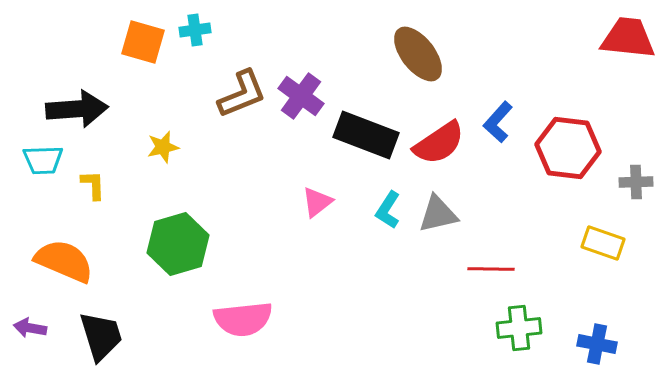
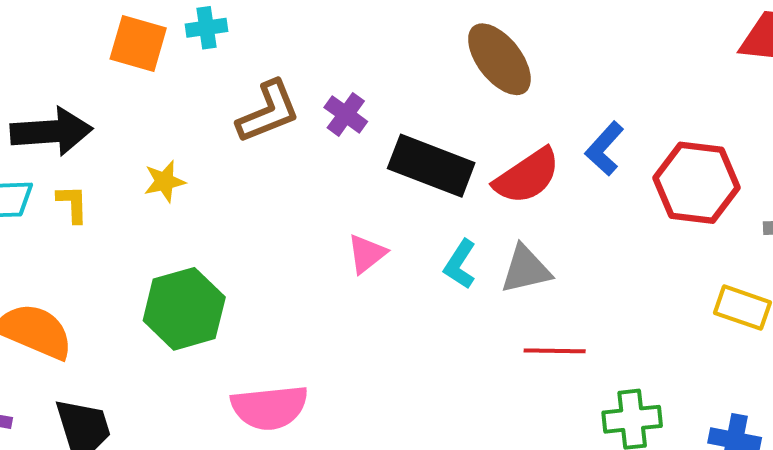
purple cross: (301, 96) -> (346, 114), size x0.7
yellow L-shape: (93, 185) -> (73, 204), moved
red line: (491, 269) -> (555, 351), moved

